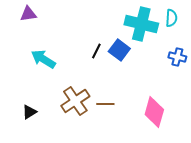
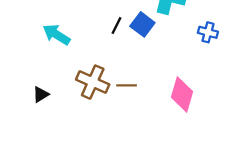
brown cross: (75, 101) -> (93, 82), turned -32

